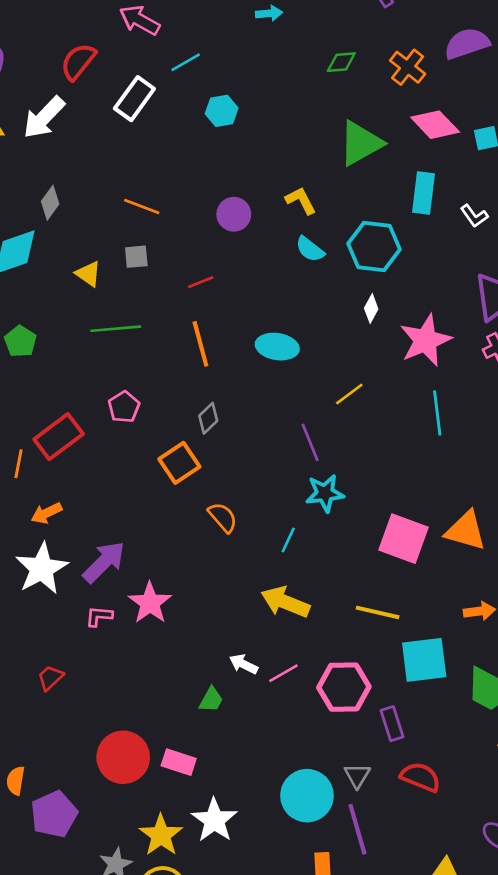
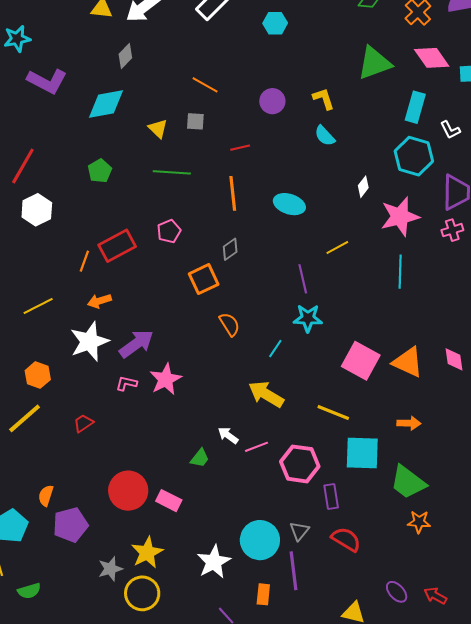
gray diamond: (50, 203) -> (125, 56), moved
cyan hexagon: (374, 246) -> (414, 156), moved
white star: (214, 820) -> (214, 562), moved

